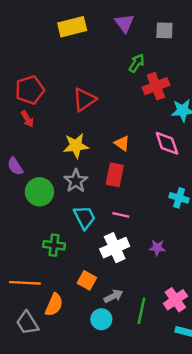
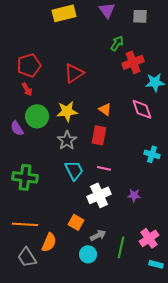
green circle: (39, 192) -> (37, 116), moved
green cross: (54, 245) -> (25, 177), moved, size x1.4

